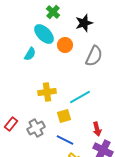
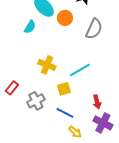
yellow cross: (47, 92) -> (47, 65), turned 30
red rectangle: (11, 124) -> (12, 88), moved

